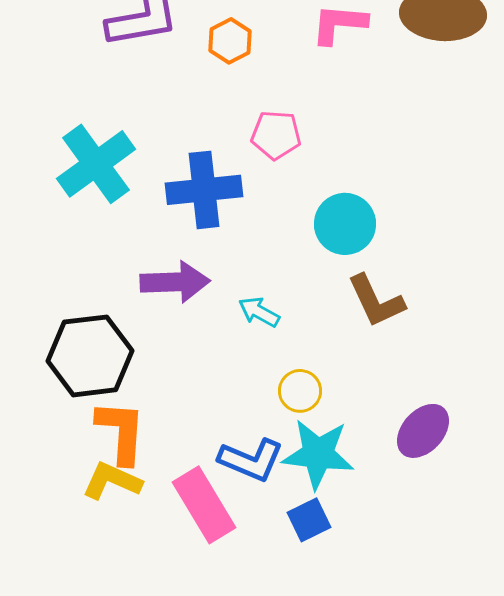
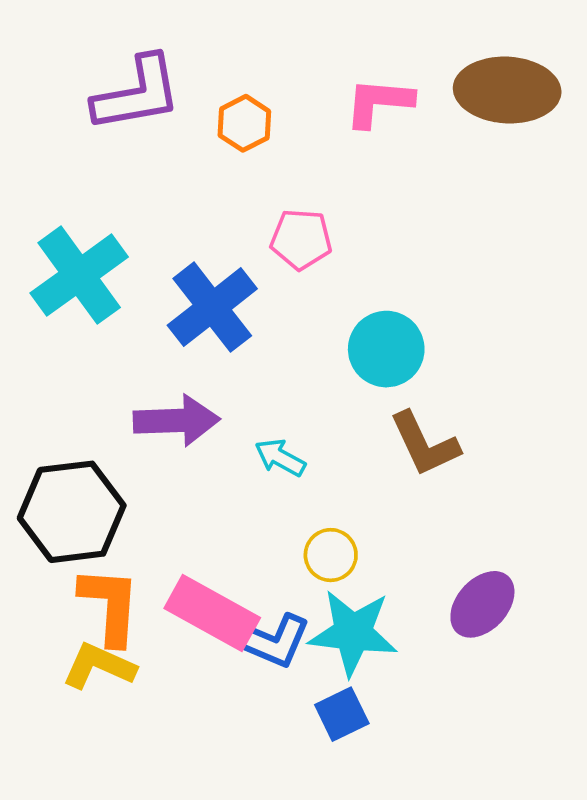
blue cross: (204, 190) -> (212, 307), turned -32
pink rectangle: (204, 505) -> (212, 613), moved, turned -30

